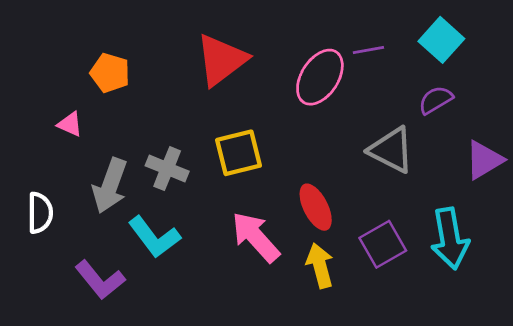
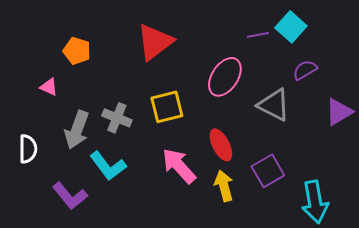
cyan square: (441, 40) -> (291, 27), moved
pink ellipse: (320, 77) -> (225, 77), moved
cyan arrow: (450, 239) -> (315, 202), moved

